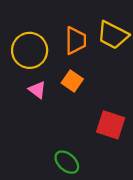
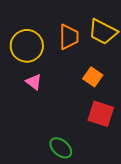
orange square: (72, 81) -> (93, 77), moved

